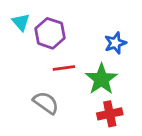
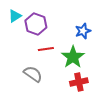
cyan triangle: (21, 22) -> (15, 16), turned 40

